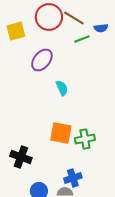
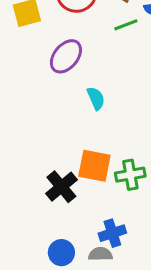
black cross: (21, 157) -> (61, 187), moved, turned 30

